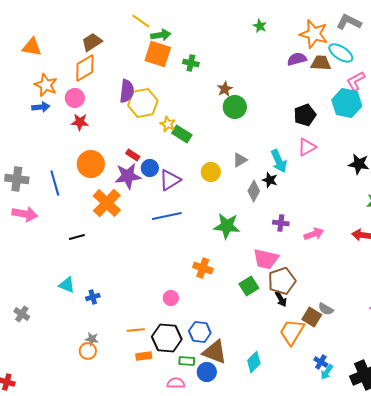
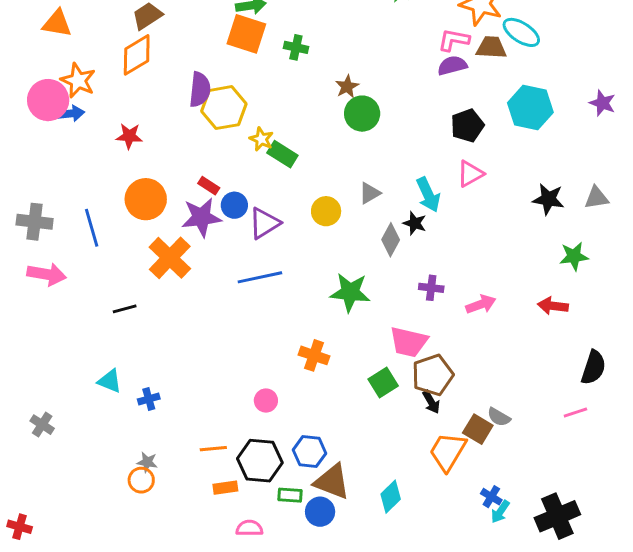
purple semicircle: (297, 59) -> (452, 65), moved
pink L-shape: (356, 81) -> (454, 40), moved, turned 40
pink circle: (75, 98) -> (48, 100), moved, size x1.4
pink semicircle: (176, 383) -> (249, 528), moved

